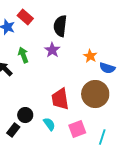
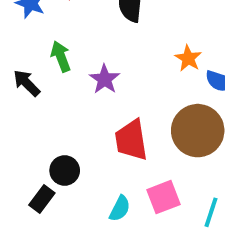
purple star: (52, 50) -> (105, 79), moved
cyan semicircle: (49, 124) -> (120, 209), moved, turned 64

